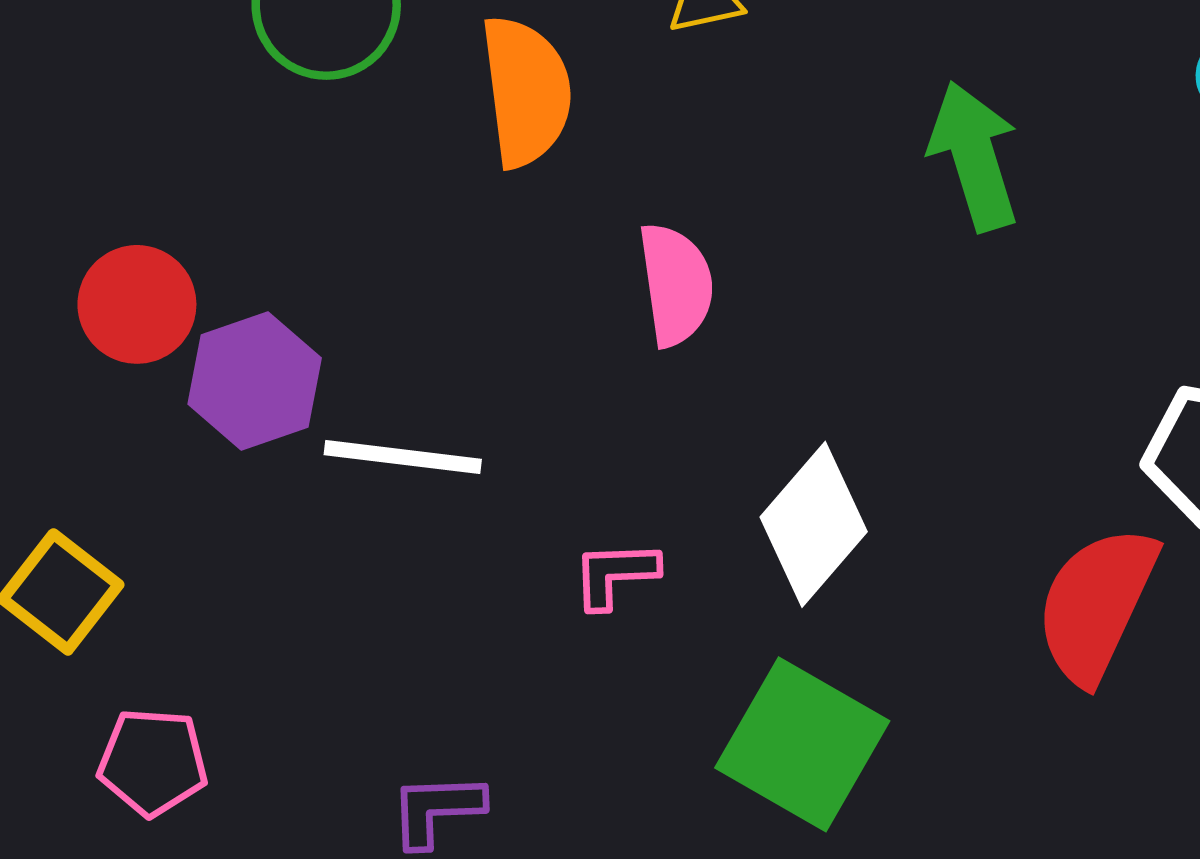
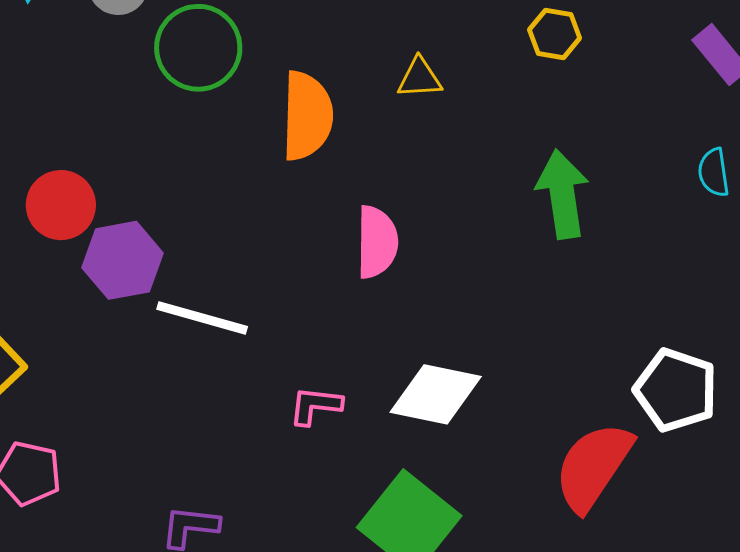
white diamond: (814, 524) -> (436, 394), turned 52

